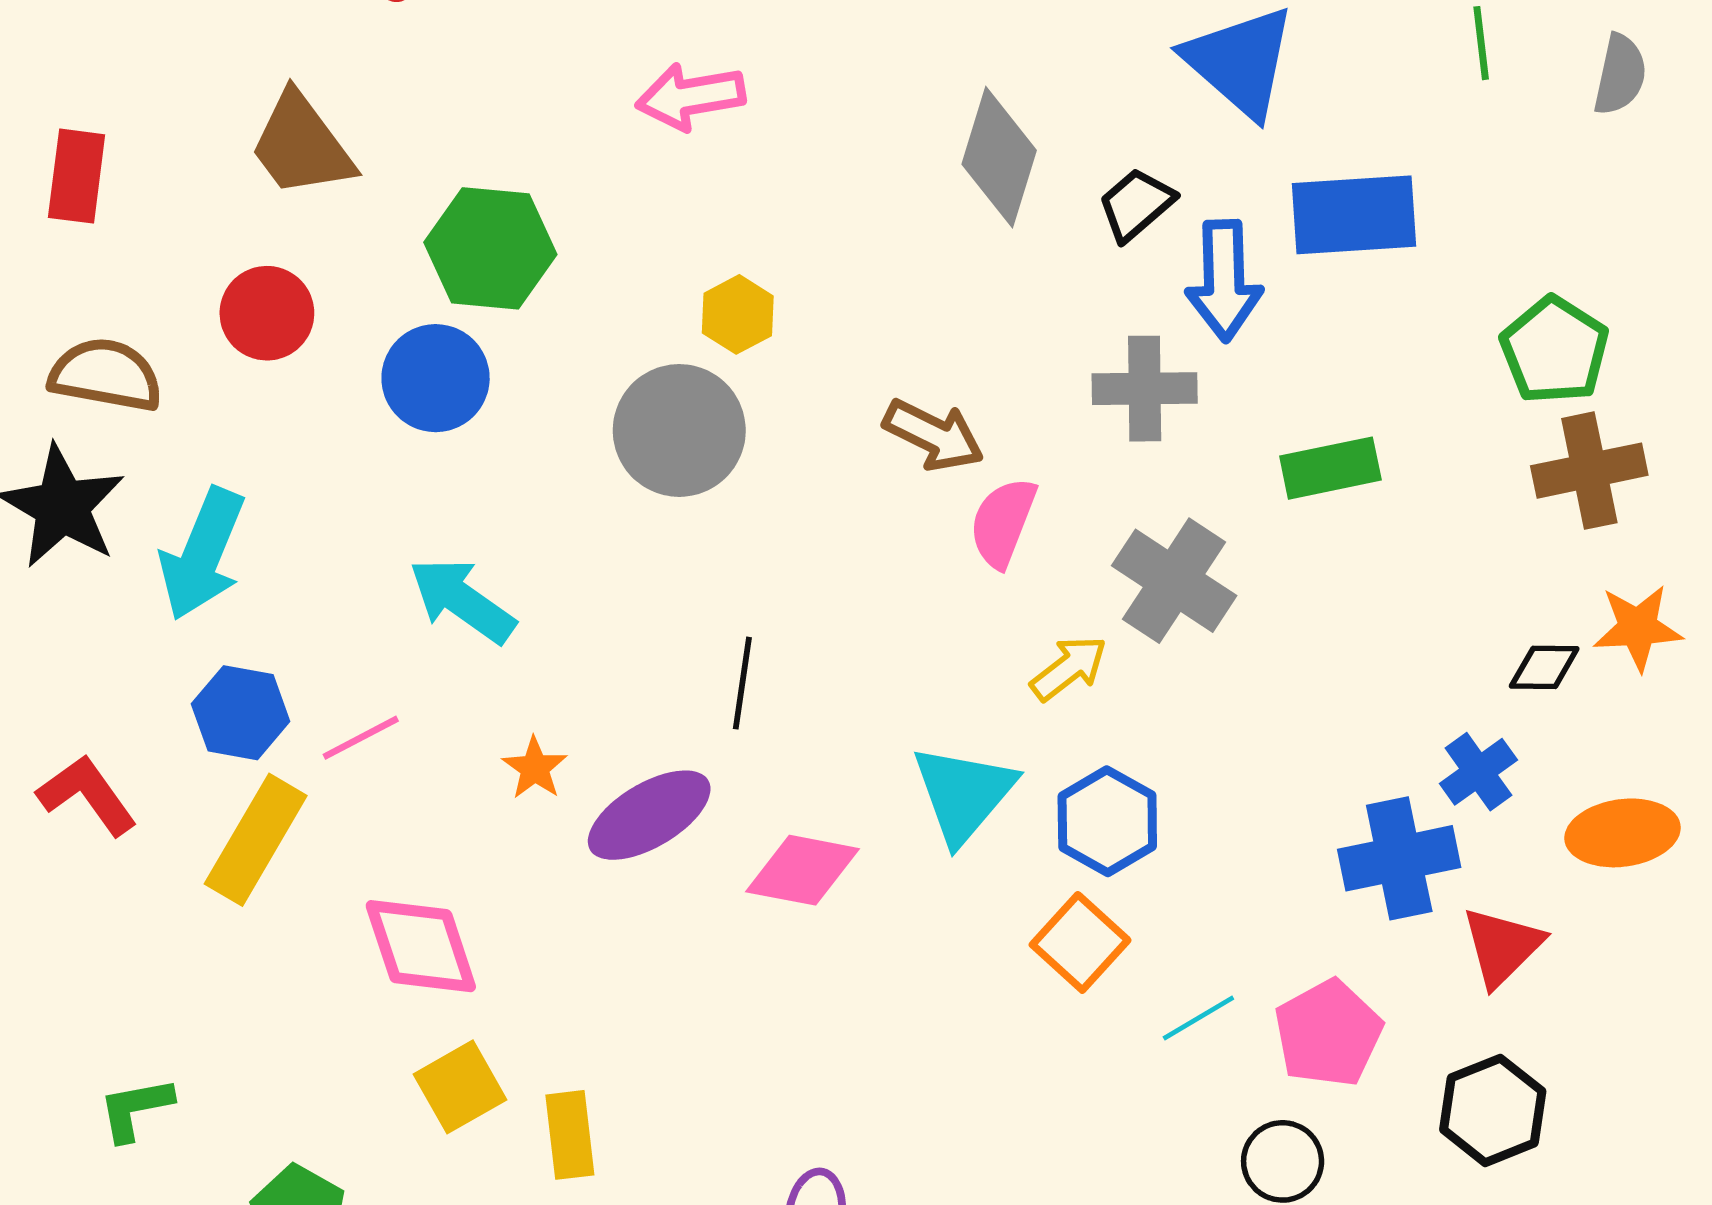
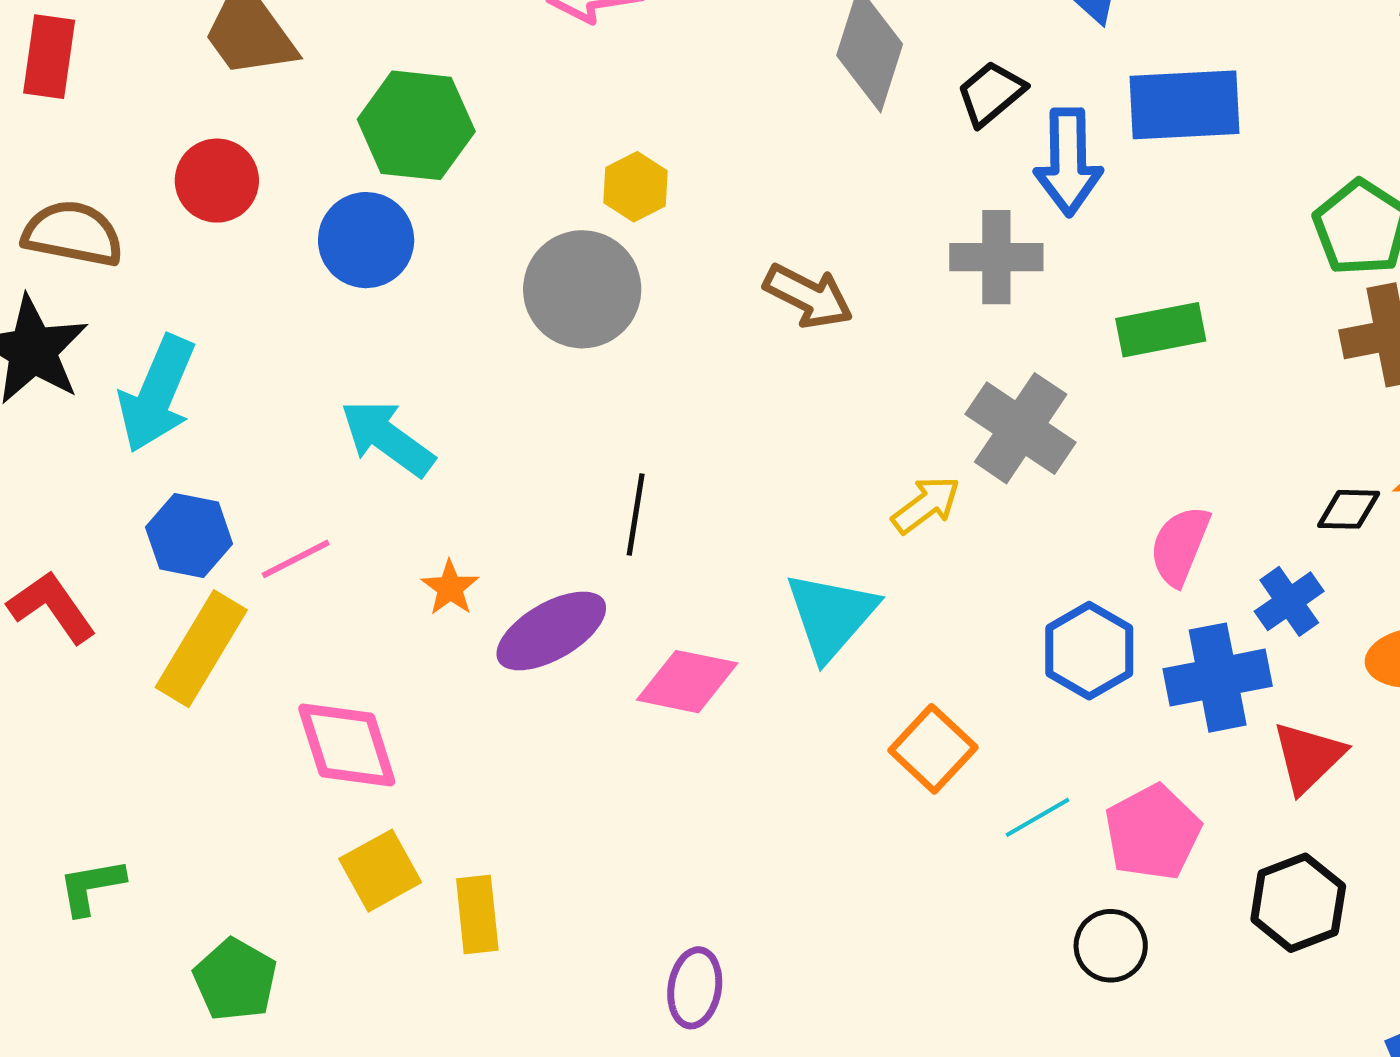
pink semicircle: (1003, 522) -> (1180, 546), moved
blue hexagon: (1107, 821) -> (1089, 651), moved

